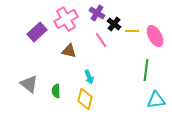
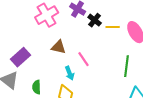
purple rectangle: (37, 32) -> (21, 57), moved
pink line: (101, 40) -> (84, 59), moved
brown triangle: (69, 51) -> (59, 47), moved

